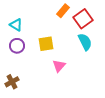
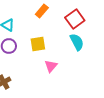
orange rectangle: (63, 11) -> (42, 11), moved

